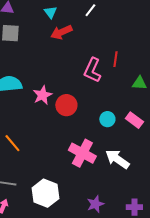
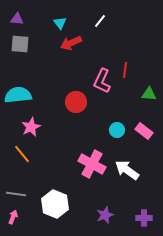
pink star: (42, 95) -> (31, 127), moved
red circle: (66, 105) -> (76, 102), moved

